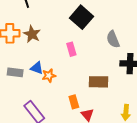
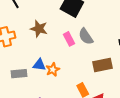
brown star: (32, 34) -> (39, 29), moved
gray semicircle: (113, 39) -> (86, 36), moved

